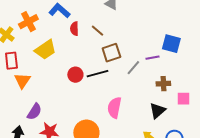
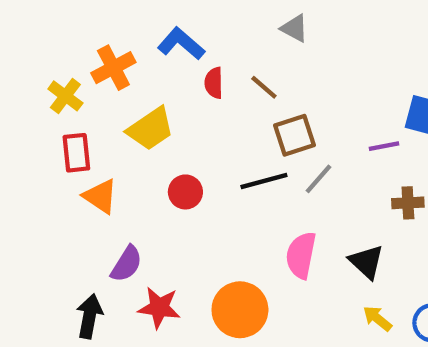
gray line: (133, 68) -> (318, 179), moved
red circle: (75, 75) -> (185, 192), moved
orange triangle: (22, 81) -> (100, 196), turned -30
black triangle: (157, 111) -> (366, 262), moved, turned -36

